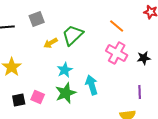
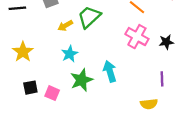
cyan star: (65, 70) -> (70, 54), moved
pink square: (38, 97) -> (52, 93), moved

